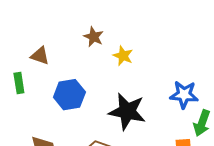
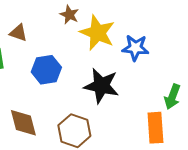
yellow star: (123, 56) -> (97, 33), size x1.8
blue star: (184, 95) -> (135, 48), moved

